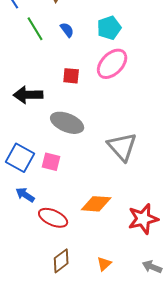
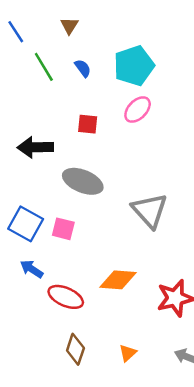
cyan pentagon: (109, 28) -> (134, 66), size x1.4
pink ellipse: (112, 64) -> (138, 110), size x0.7
brown diamond: (61, 261) -> (75, 349), turned -35

